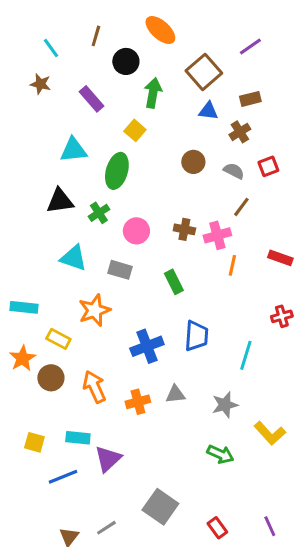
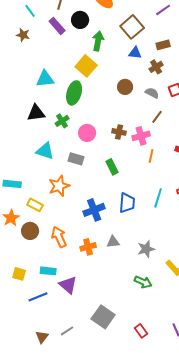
purple rectangle: (91, 99) -> (57, 26), moved
yellow square: (135, 130) -> (86, 66), size x1.5
cyan line: (246, 355) -> (158, 198), moved
purple triangle: (108, 459) -> (68, 285), turned -36

